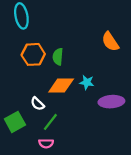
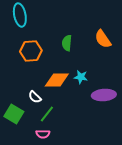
green semicircle: (58, 57) -> (67, 43), moved
green square: (15, 122) -> (14, 114), turned -30

